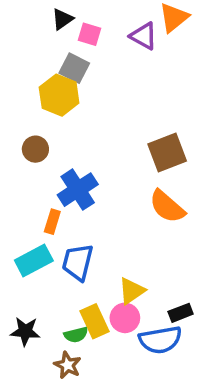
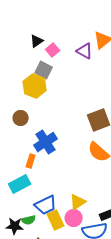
pink square: (89, 34) -> (53, 50), turned 32
blue trapezoid: (78, 262) -> (46, 205), moved, turned -130
green semicircle: (76, 335) -> (29, 220), moved

